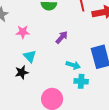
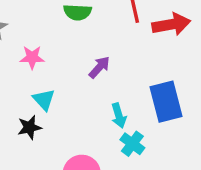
cyan arrow: (73, 65) -> (119, 116), turned 56
cyan cross: (81, 81) -> (132, 144), turned 32

